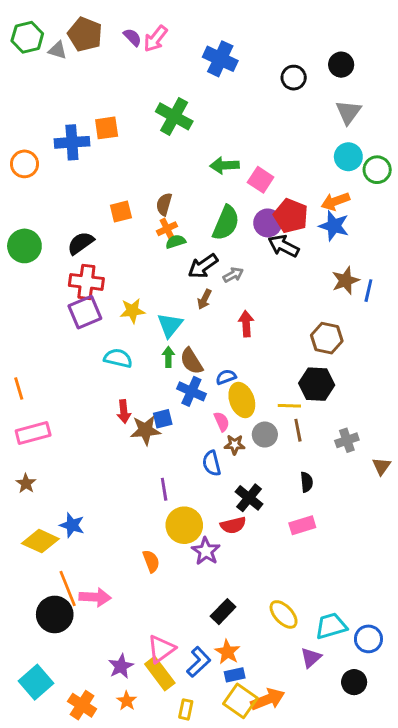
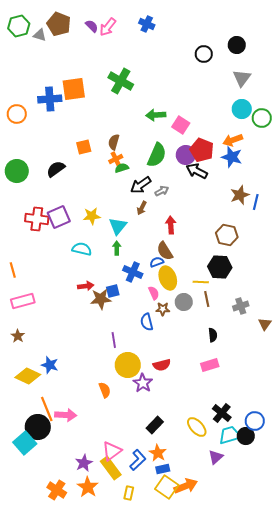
blue cross: (220, 59) -> (147, 24), moved, size x0.7
orange square: (107, 128) -> (74, 89), size x1.4
red cross: (86, 282) -> (37, 219), moved
brown semicircle: (191, 361) -> (165, 251), moved
red arrow: (124, 412) -> (86, 286), turned -91
black cross: (249, 498) -> (222, 413), moved
blue circle: (368, 639) -> (255, 421), moved
cyan square: (36, 682) -> (25, 443), moved
black circle: (354, 682) -> (246, 436), moved
orange star: (127, 701) -> (88, 487), size x1.5

